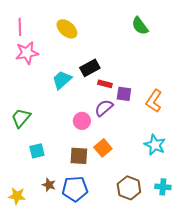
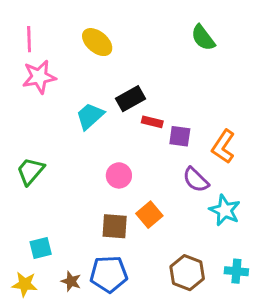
purple semicircle: (104, 108) -> (196, 180), moved, turned -96
cyan square: (37, 151) -> (41, 248), moved
brown star: (49, 185) -> (71, 281), moved

